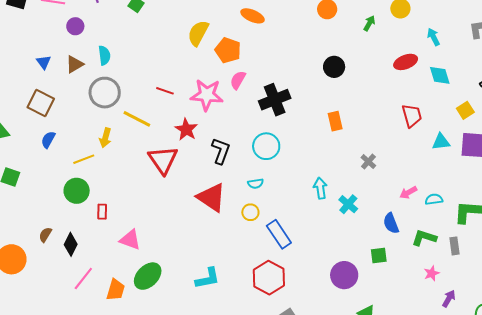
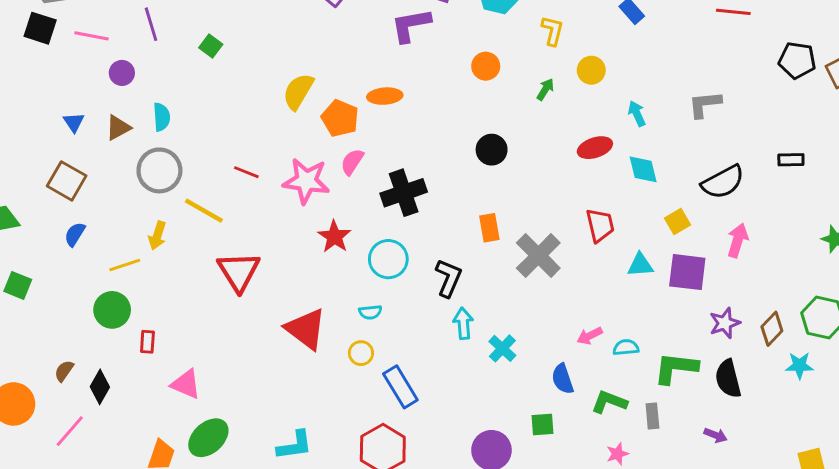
orange ellipse: (253, 16) -> (385, 96), moved, turned -30
red star: (186, 129) -> (334, 237), moved
black L-shape: (221, 151) -> (448, 278), moved
gray cross: (368, 162) -> (538, 255), moved, size x2.0
pink line: (83, 278) -> (70, 431), moved

